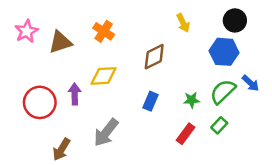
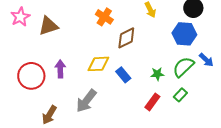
orange cross: (104, 31) -> (104, 17), moved
yellow diamond: (104, 76) -> (98, 64), moved
blue rectangle: (151, 101) -> (123, 75), turned -63

